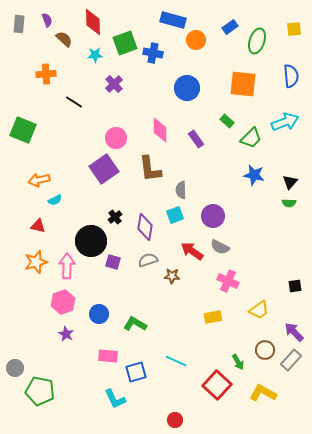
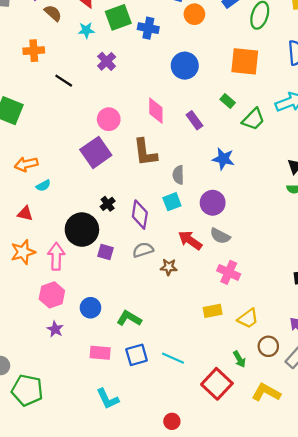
blue star: (254, 175) -> (223, 159), moved
yellow trapezoid: (259, 310) -> (248, 318), moved
blue square: (136, 372) -> (137, 355), moved

